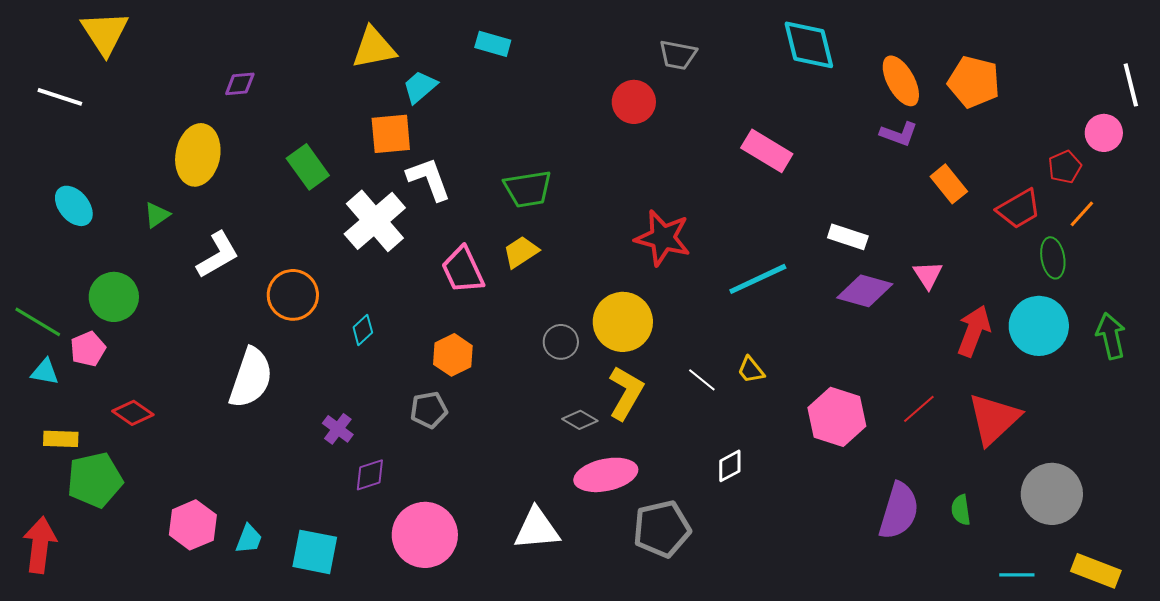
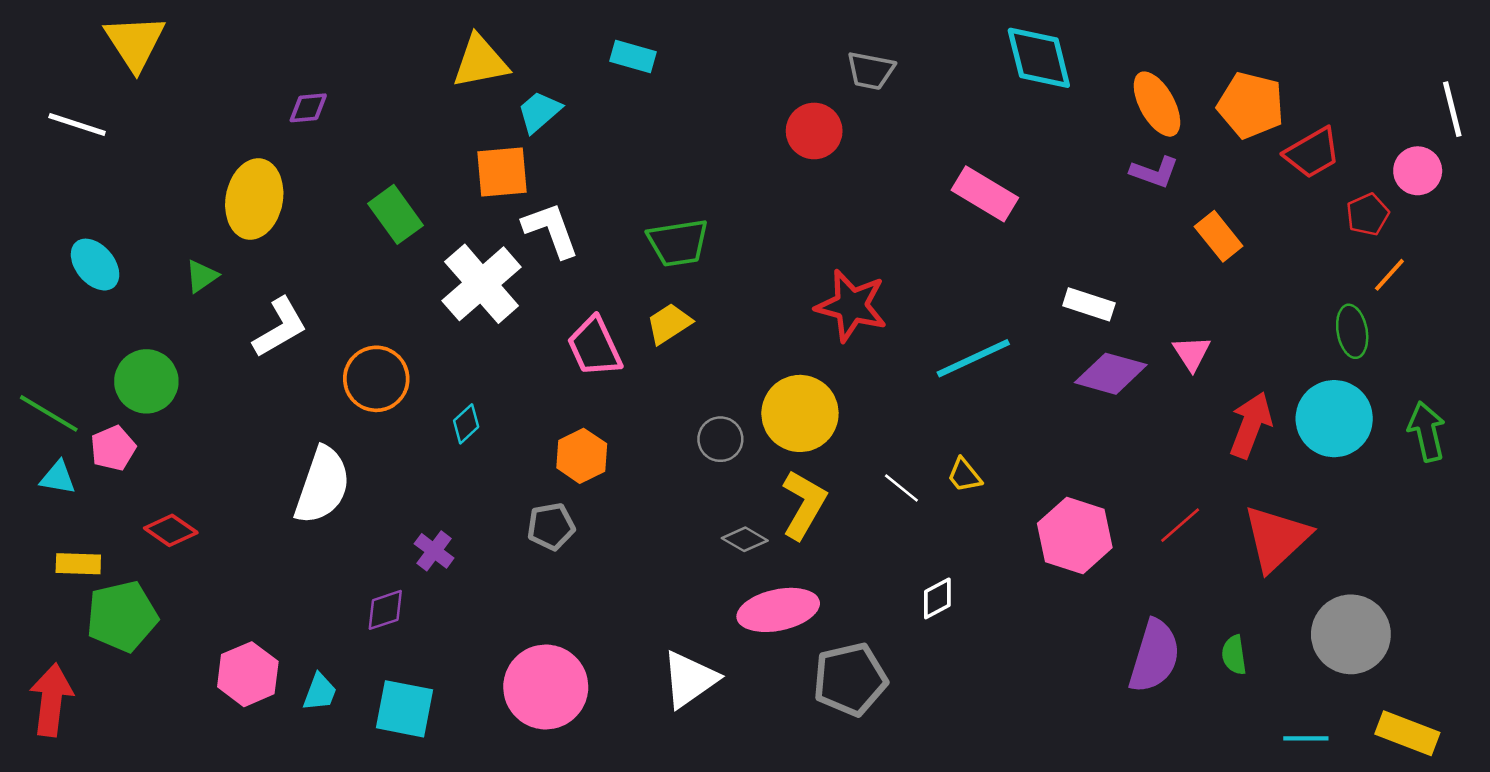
red trapezoid: (1019, 209) -> (1312, 153), moved
purple diamond: (370, 475) -> (385, 610), moved
white triangle: (537, 529) -> (690, 679), turned -30

